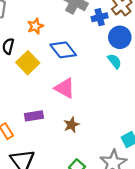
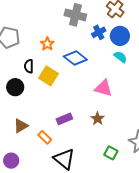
blue cross: (100, 17) -> (99, 32), moved
pink triangle: (65, 88) -> (103, 88), moved

